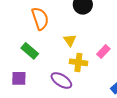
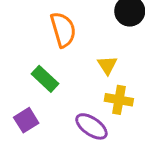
purple square: (19, 78) -> (26, 120), turned -35

